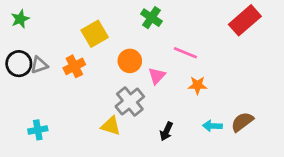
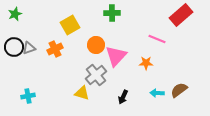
green cross: (151, 18) -> (112, 13), turned -35
pink line: (185, 53) -> (157, 39), moved
pink triangle: (157, 76) -> (116, 56), size x1.6

